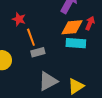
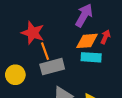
red star: (19, 19) -> (33, 33), size x1.6
gray rectangle: (38, 52) -> (52, 67), size x1.6

